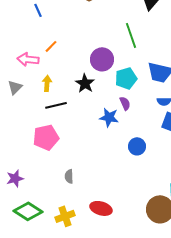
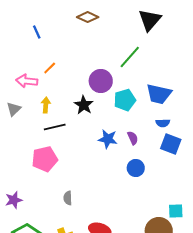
green line: (131, 35) -> (130, 57), turned 60
purple semicircle: (125, 103) -> (133, 138), moved

